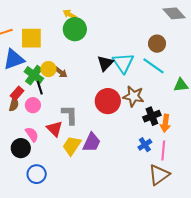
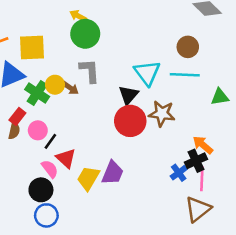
black triangle: (105, 63) -> (128, 95), moved
cyan line: (154, 66) -> (185, 75), turned -30
black line: (40, 88) -> (50, 141), moved, turned 56
gray L-shape: (70, 115) -> (90, 71), moved
black cross: (152, 116) -> (196, 161), moved
orange arrow: (165, 123) -> (203, 145), turned 126
pink semicircle: (32, 134) -> (50, 169), moved
black circle: (21, 148) -> (41, 190), moved

